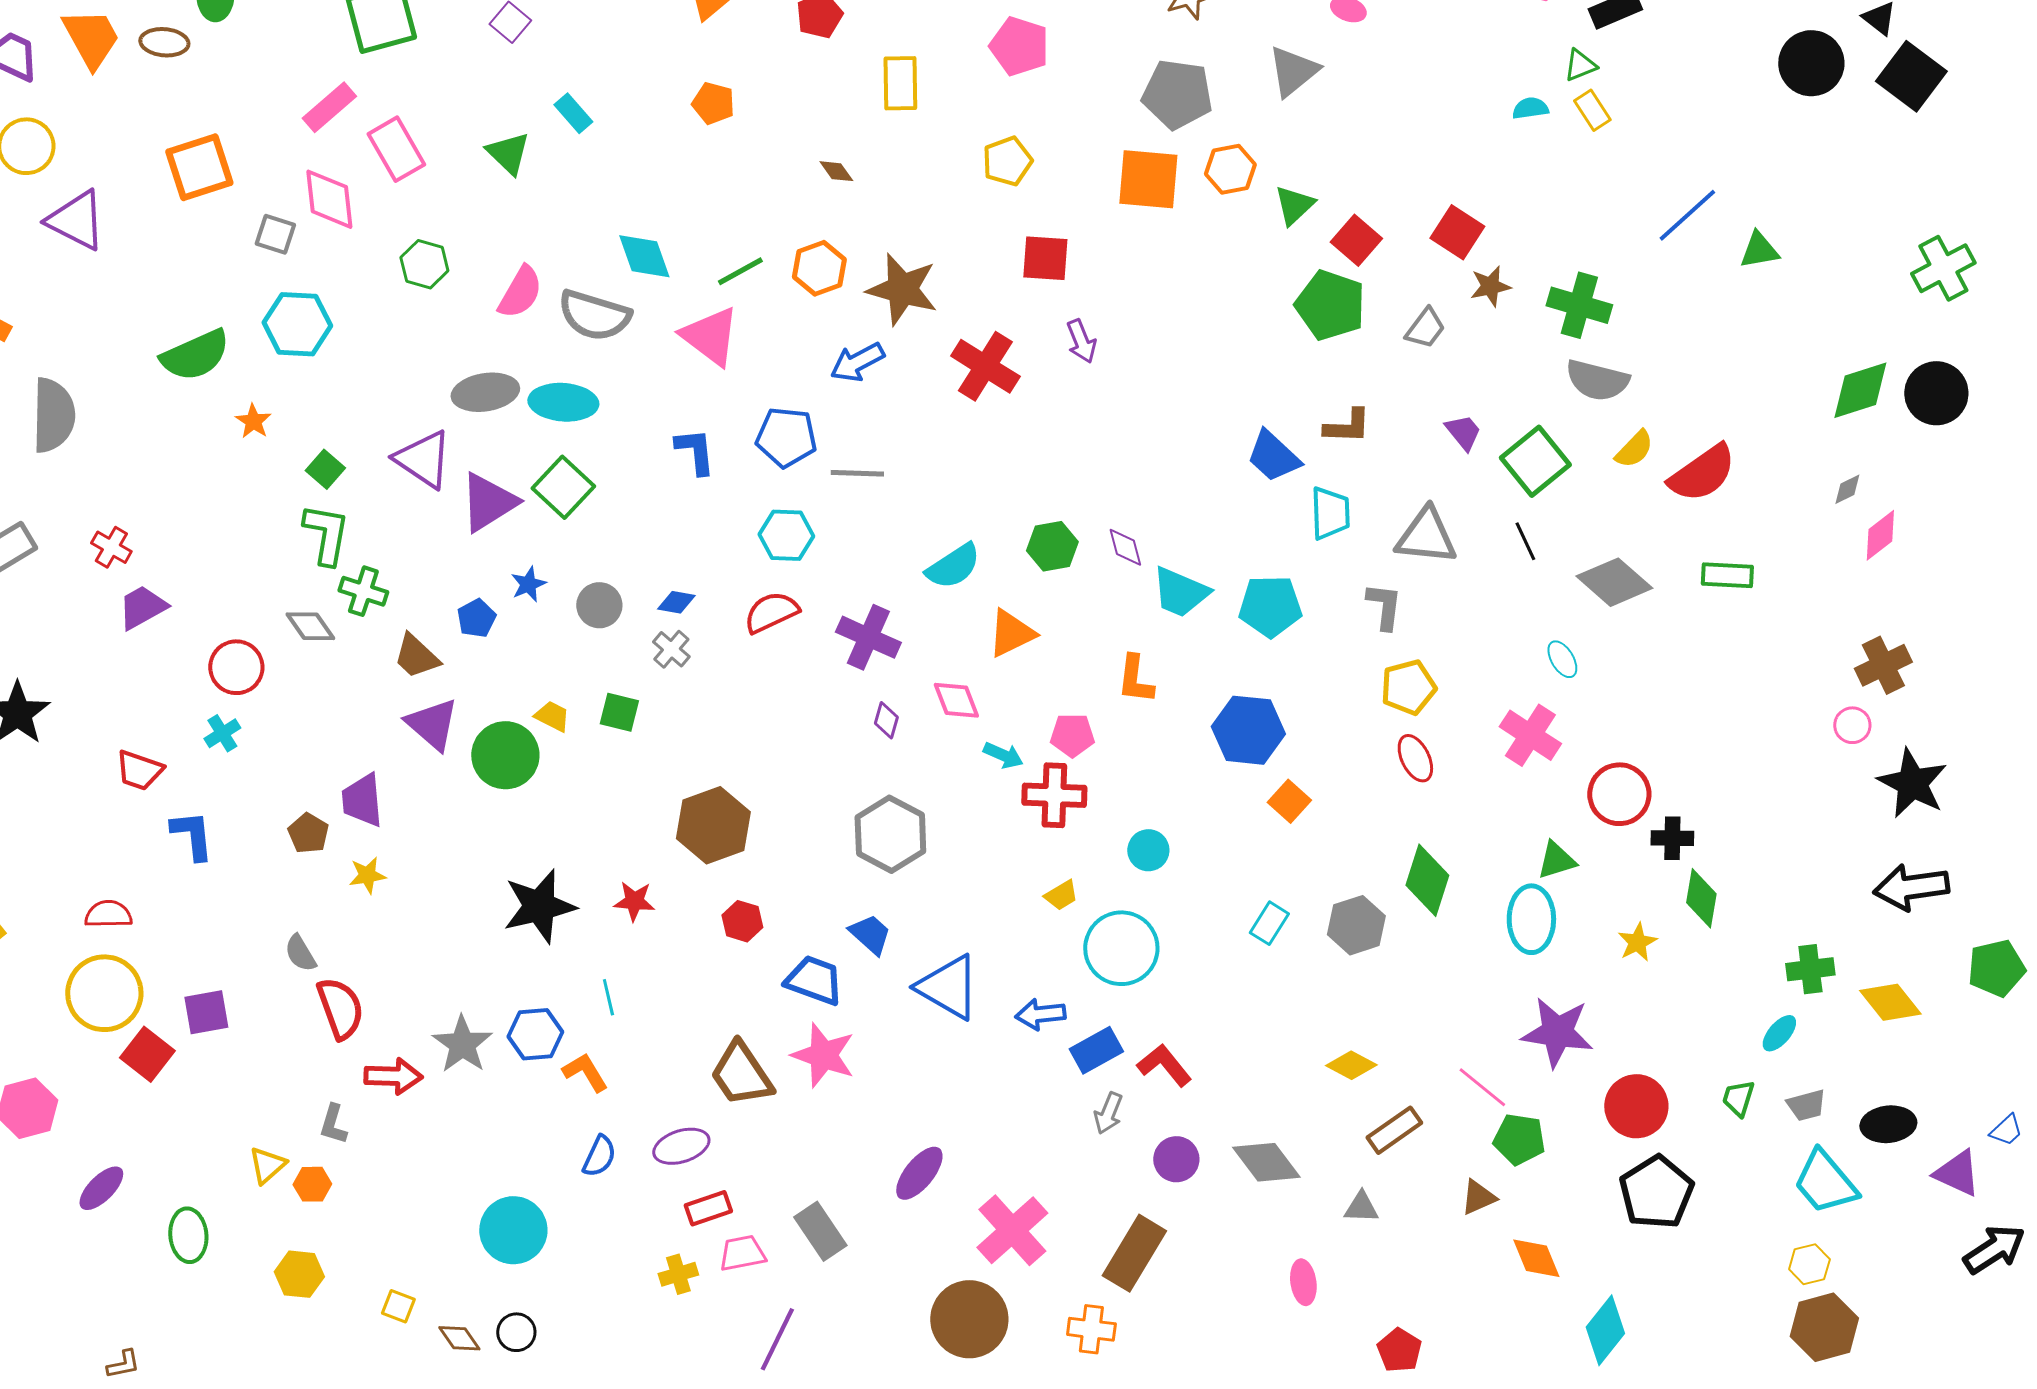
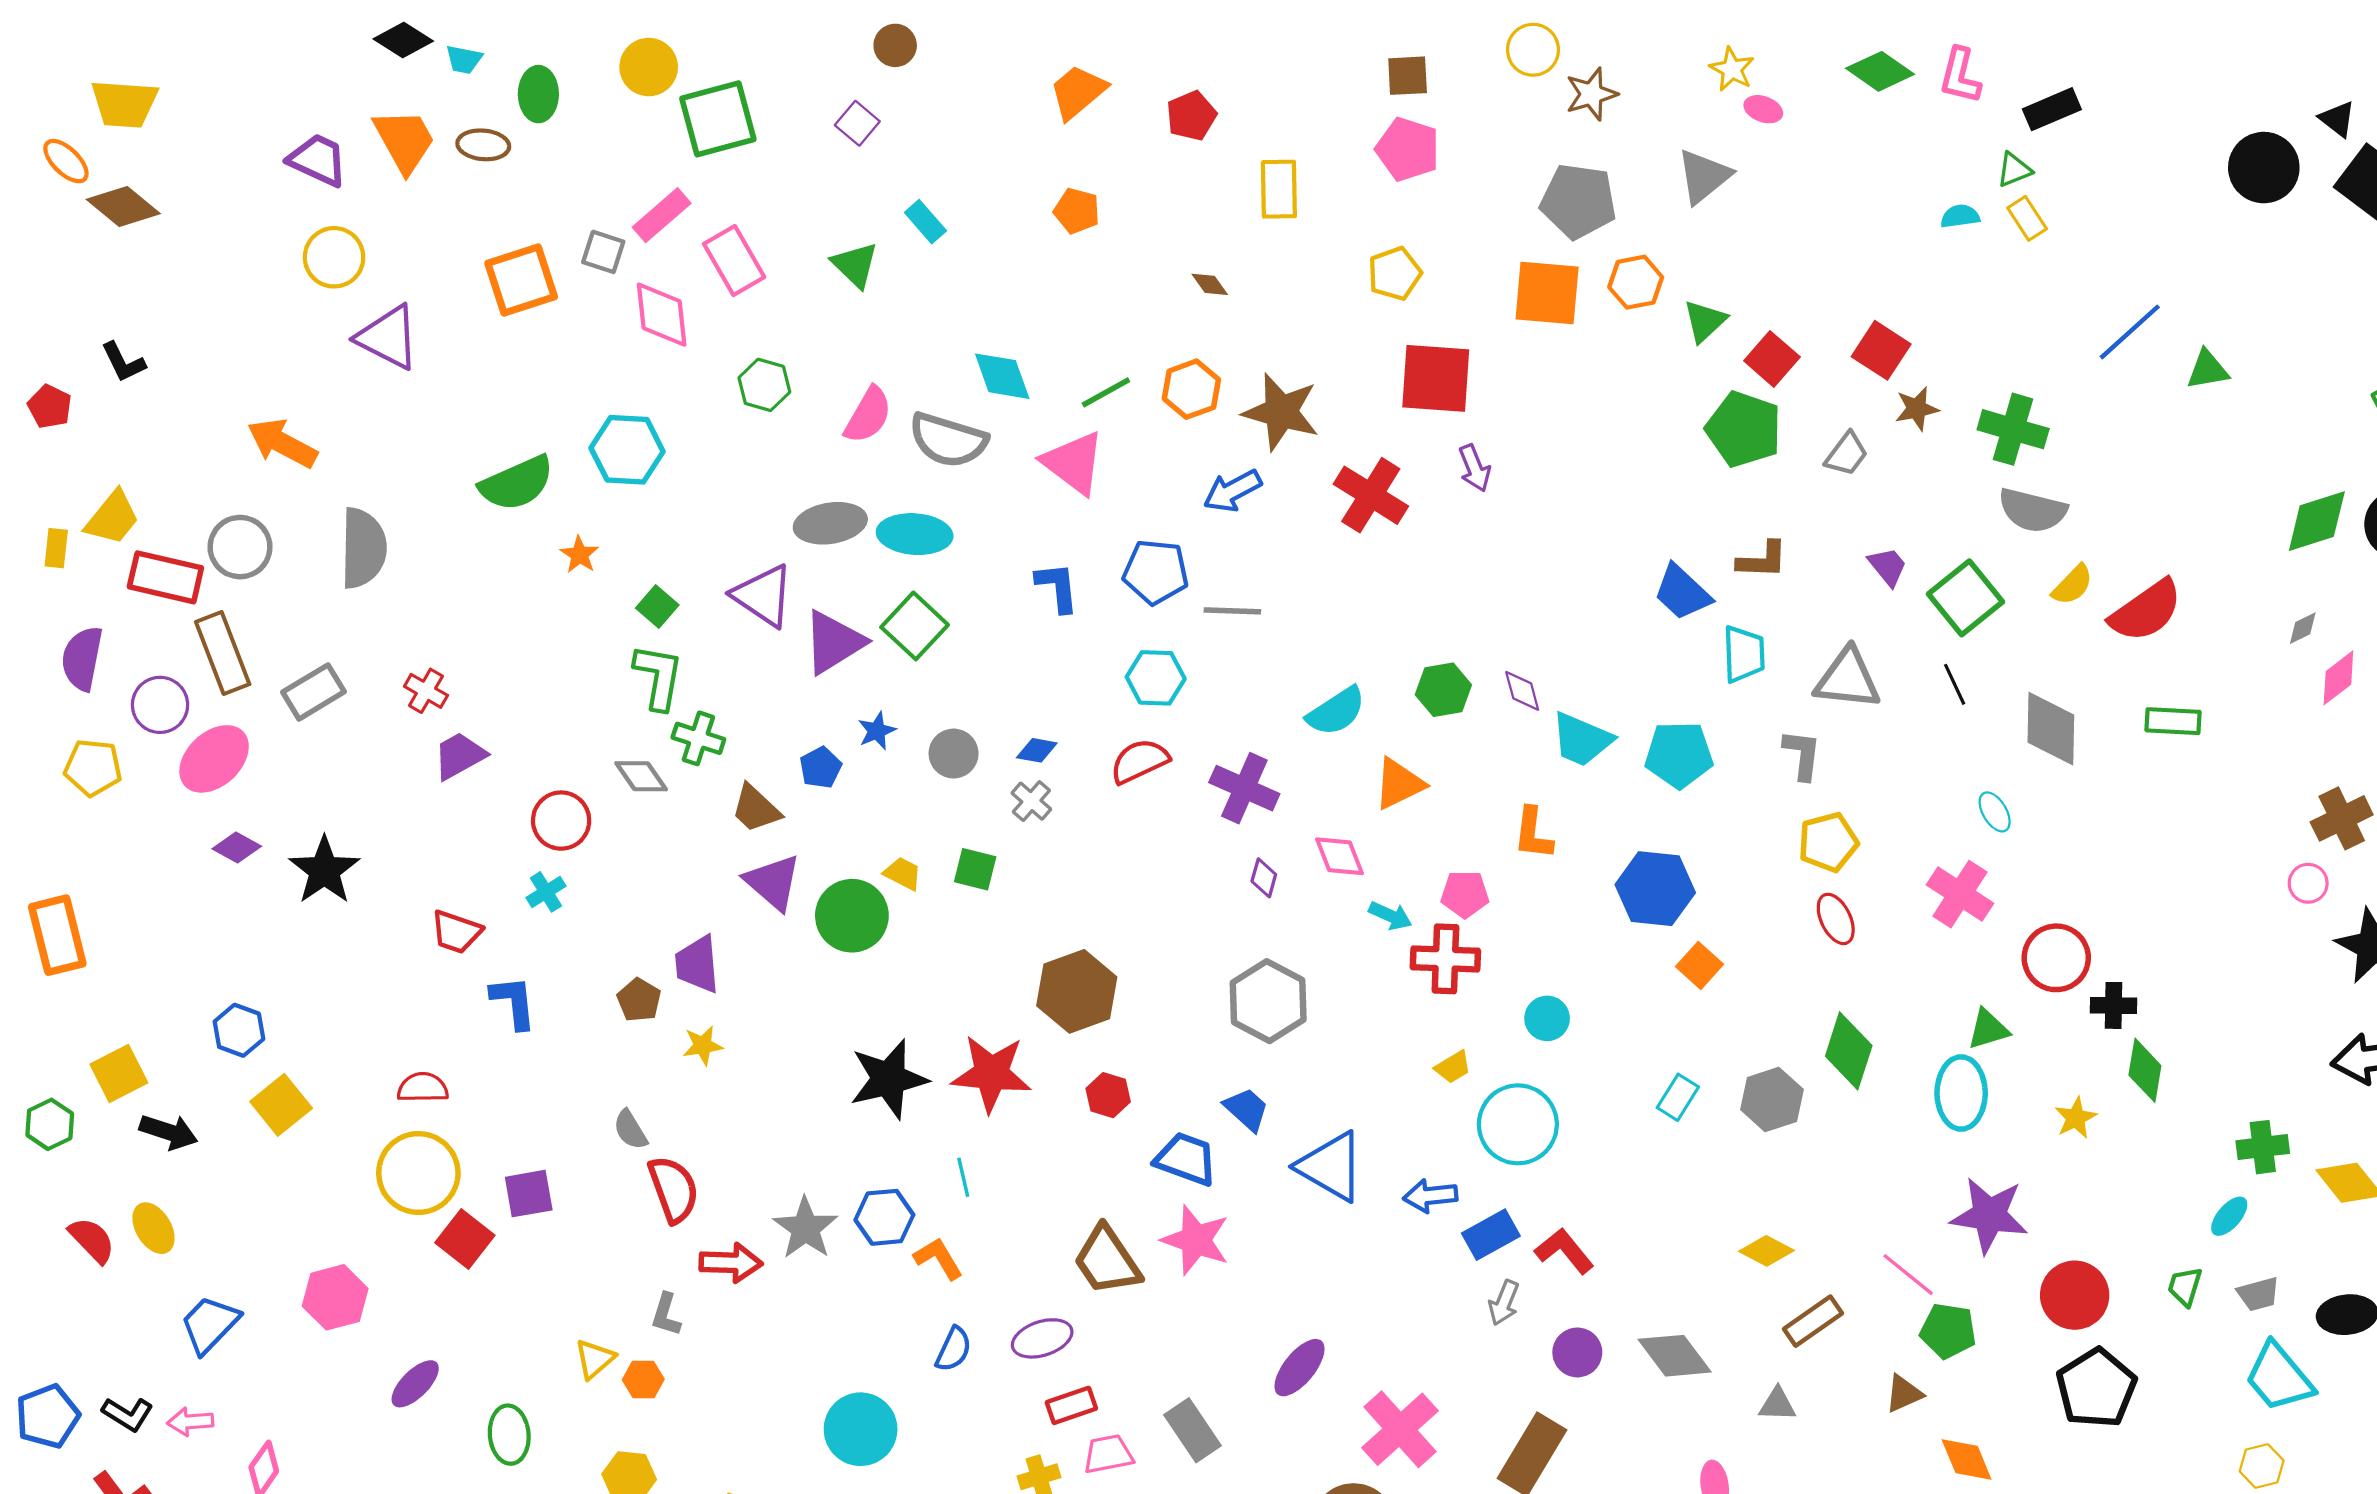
gray square: (275, 234) -> (603, 252), moved
red square: (1045, 258) -> (1436, 378), size x1.4
gray diamond: (1614, 582) -> (2051, 729), turned 50
red star: (634, 901) -> (991, 1074), size x1.8

